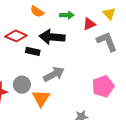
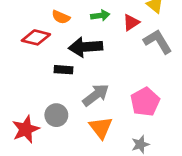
red diamond: (16, 36) -> (36, 37), moved
pink pentagon: (103, 86) -> (145, 102), moved
orange triangle: (41, 98) -> (101, 128), moved

